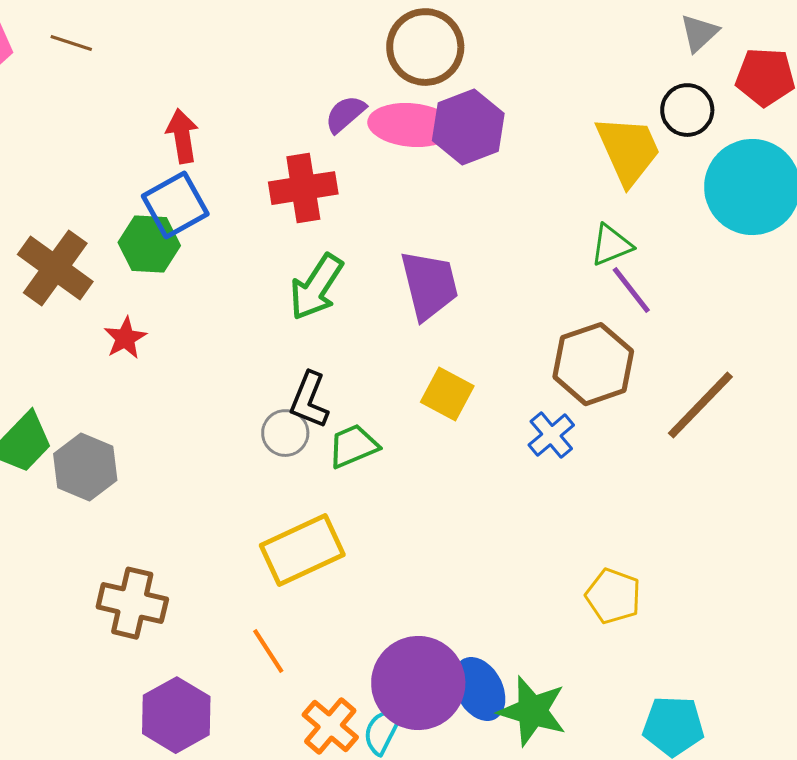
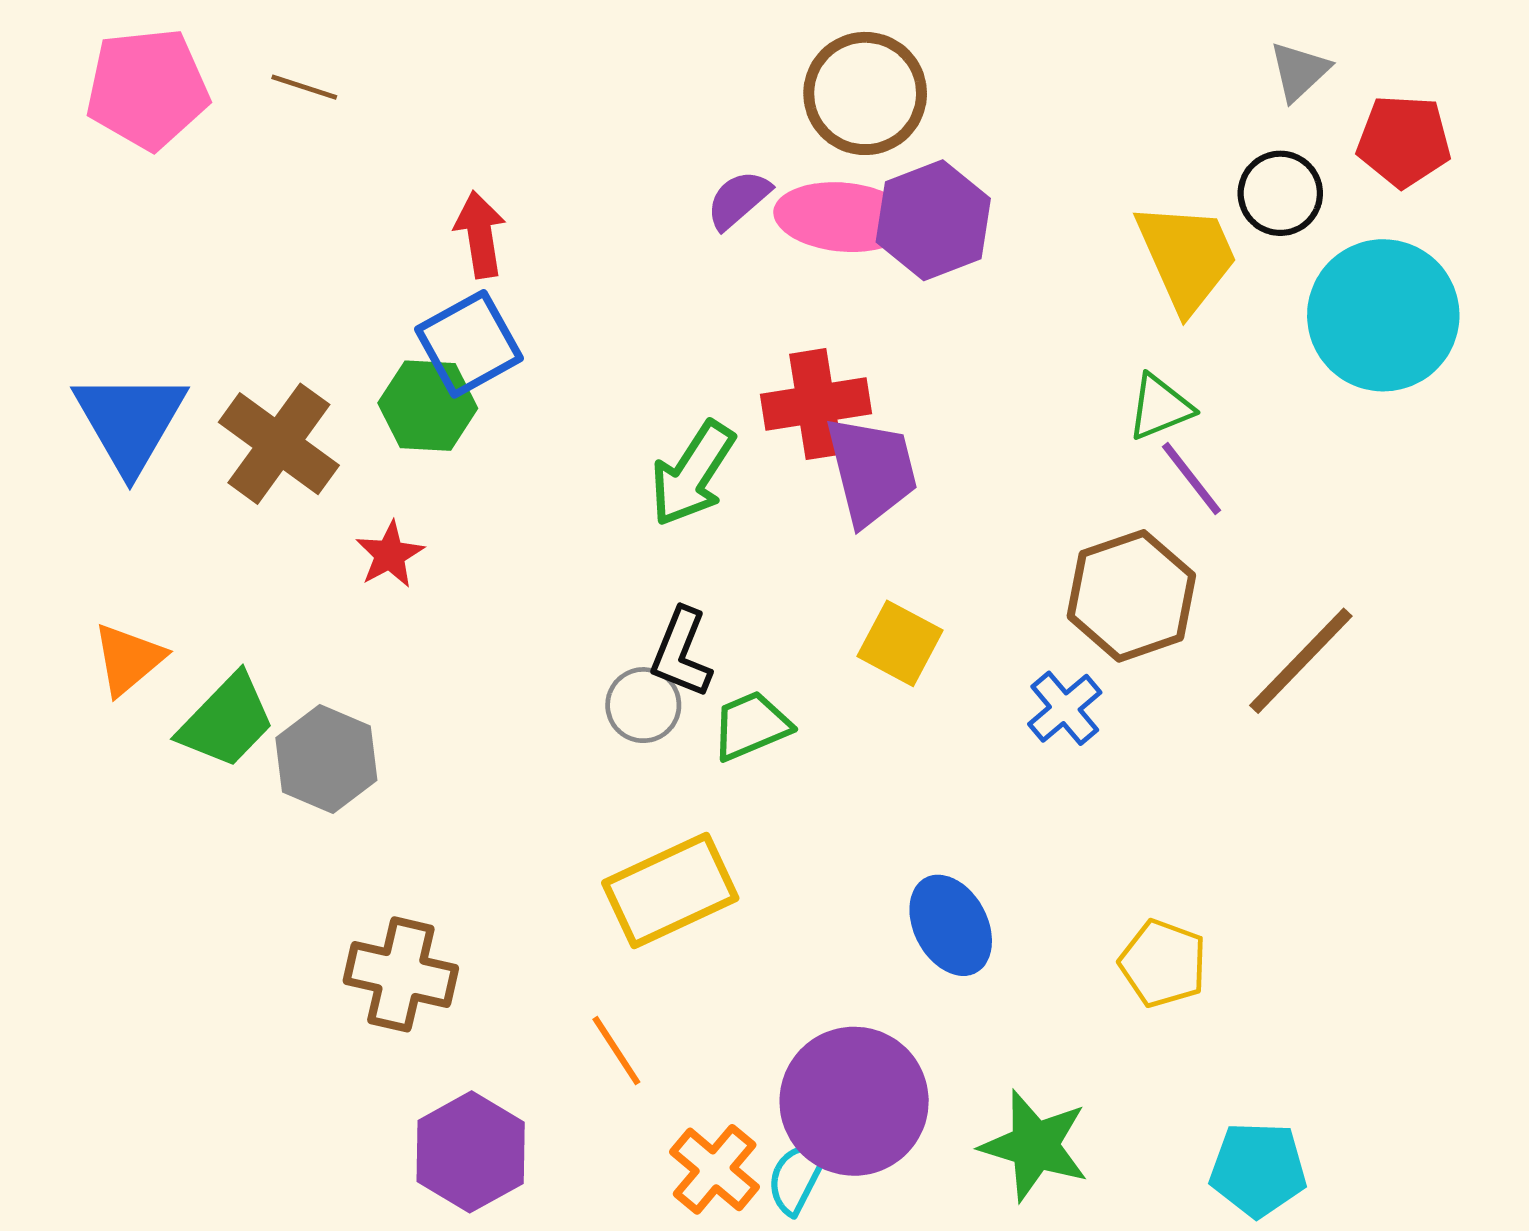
red cross: (303, 188) -> (816, 404), moved
blue ellipse: (479, 689) -> (951, 925), moved

